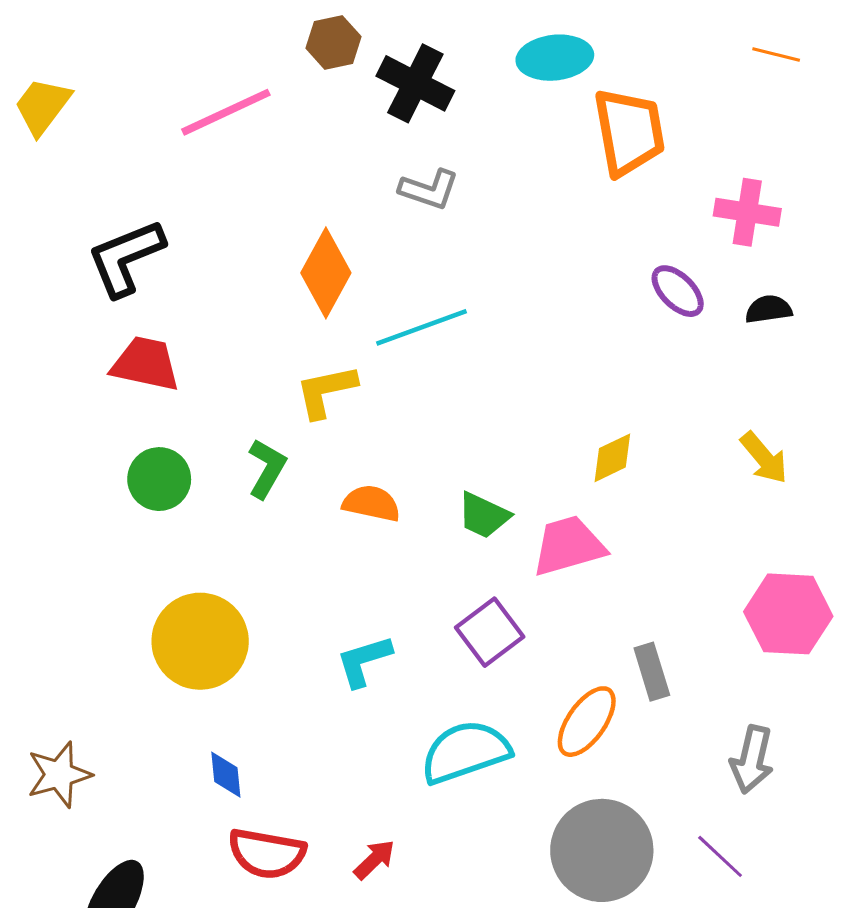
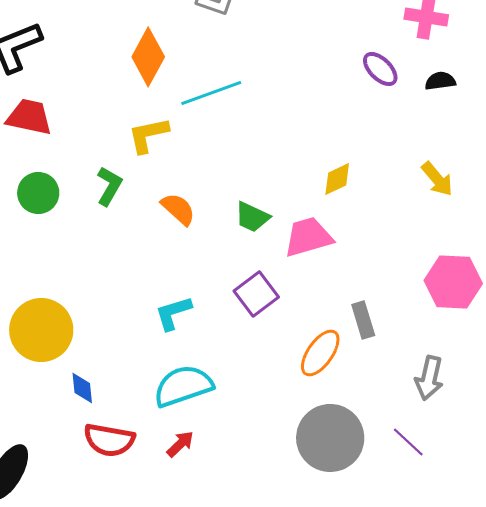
orange semicircle: (371, 503) -> (178, 209), turned 30
yellow circle: (200, 641) -> (41, 330), moved
cyan semicircle: (465, 752) -> (183, 386), moved

